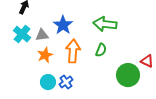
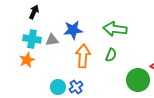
blue star: (63, 25) -> (73, 30), turned 30
cyan cross: (22, 34) -> (32, 39), turned -30
orange star: (45, 55) -> (27, 60), moved

